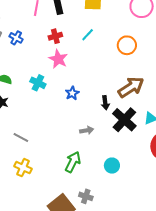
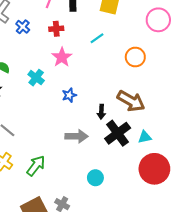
red cross: (55, 36) -> (56, 29), moved
brown arrow: (131, 87) -> (131, 101), turned 52
gray arrow: (87, 130) -> (77, 136), size x1.5
green arrow: (73, 162) -> (36, 166), moved

